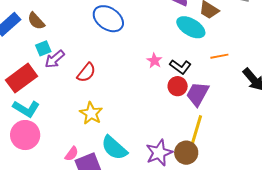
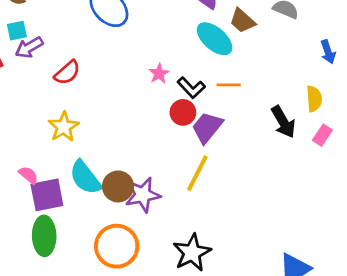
orange line: (219, 56) -> (229, 85), moved
brown circle: (186, 153) -> (118, 186), moved
pink semicircle: (72, 154) -> (28, 175), turned -98

